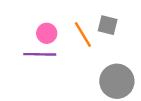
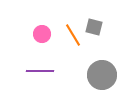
purple line: (40, 54) -> (40, 71), moved

